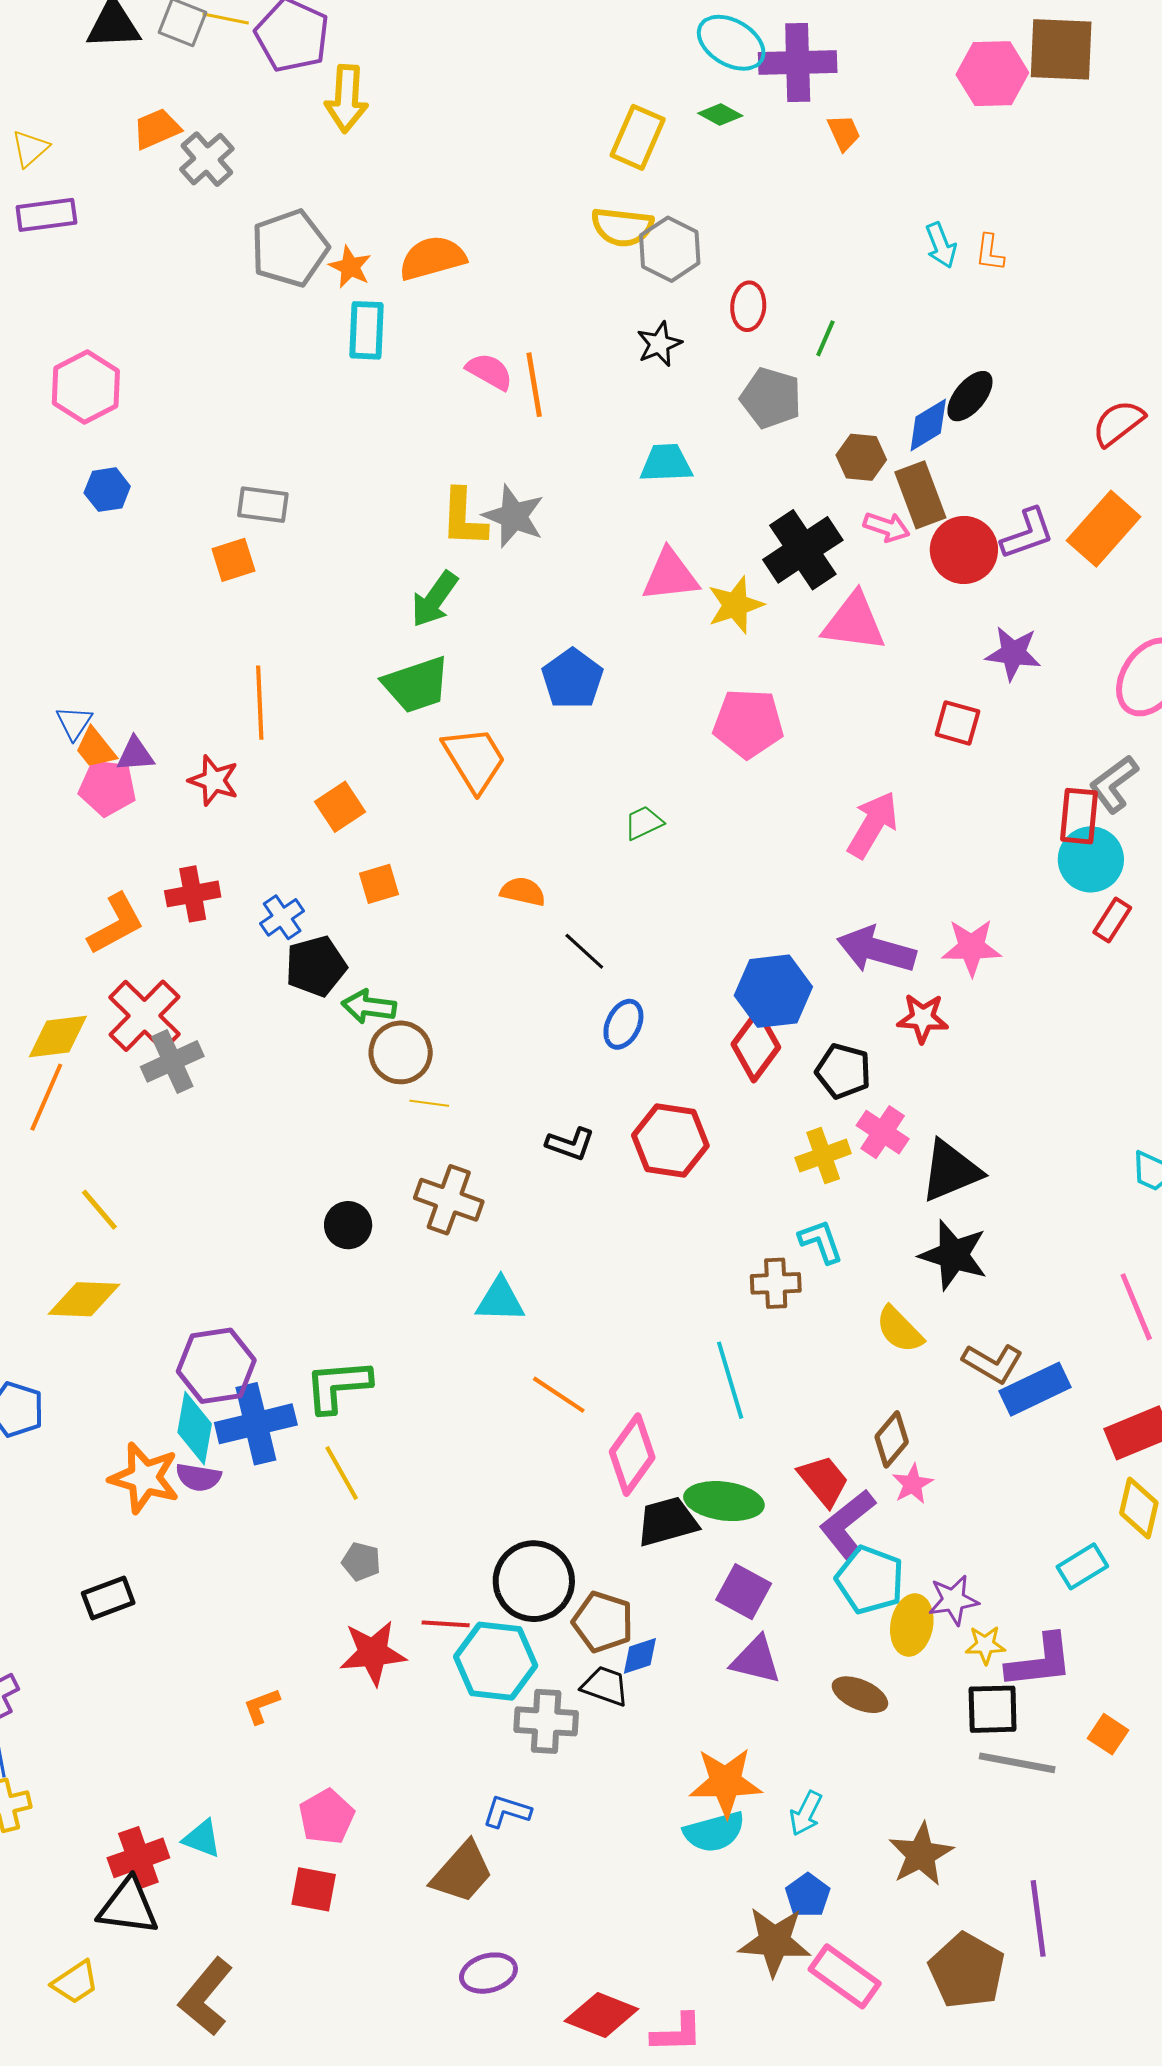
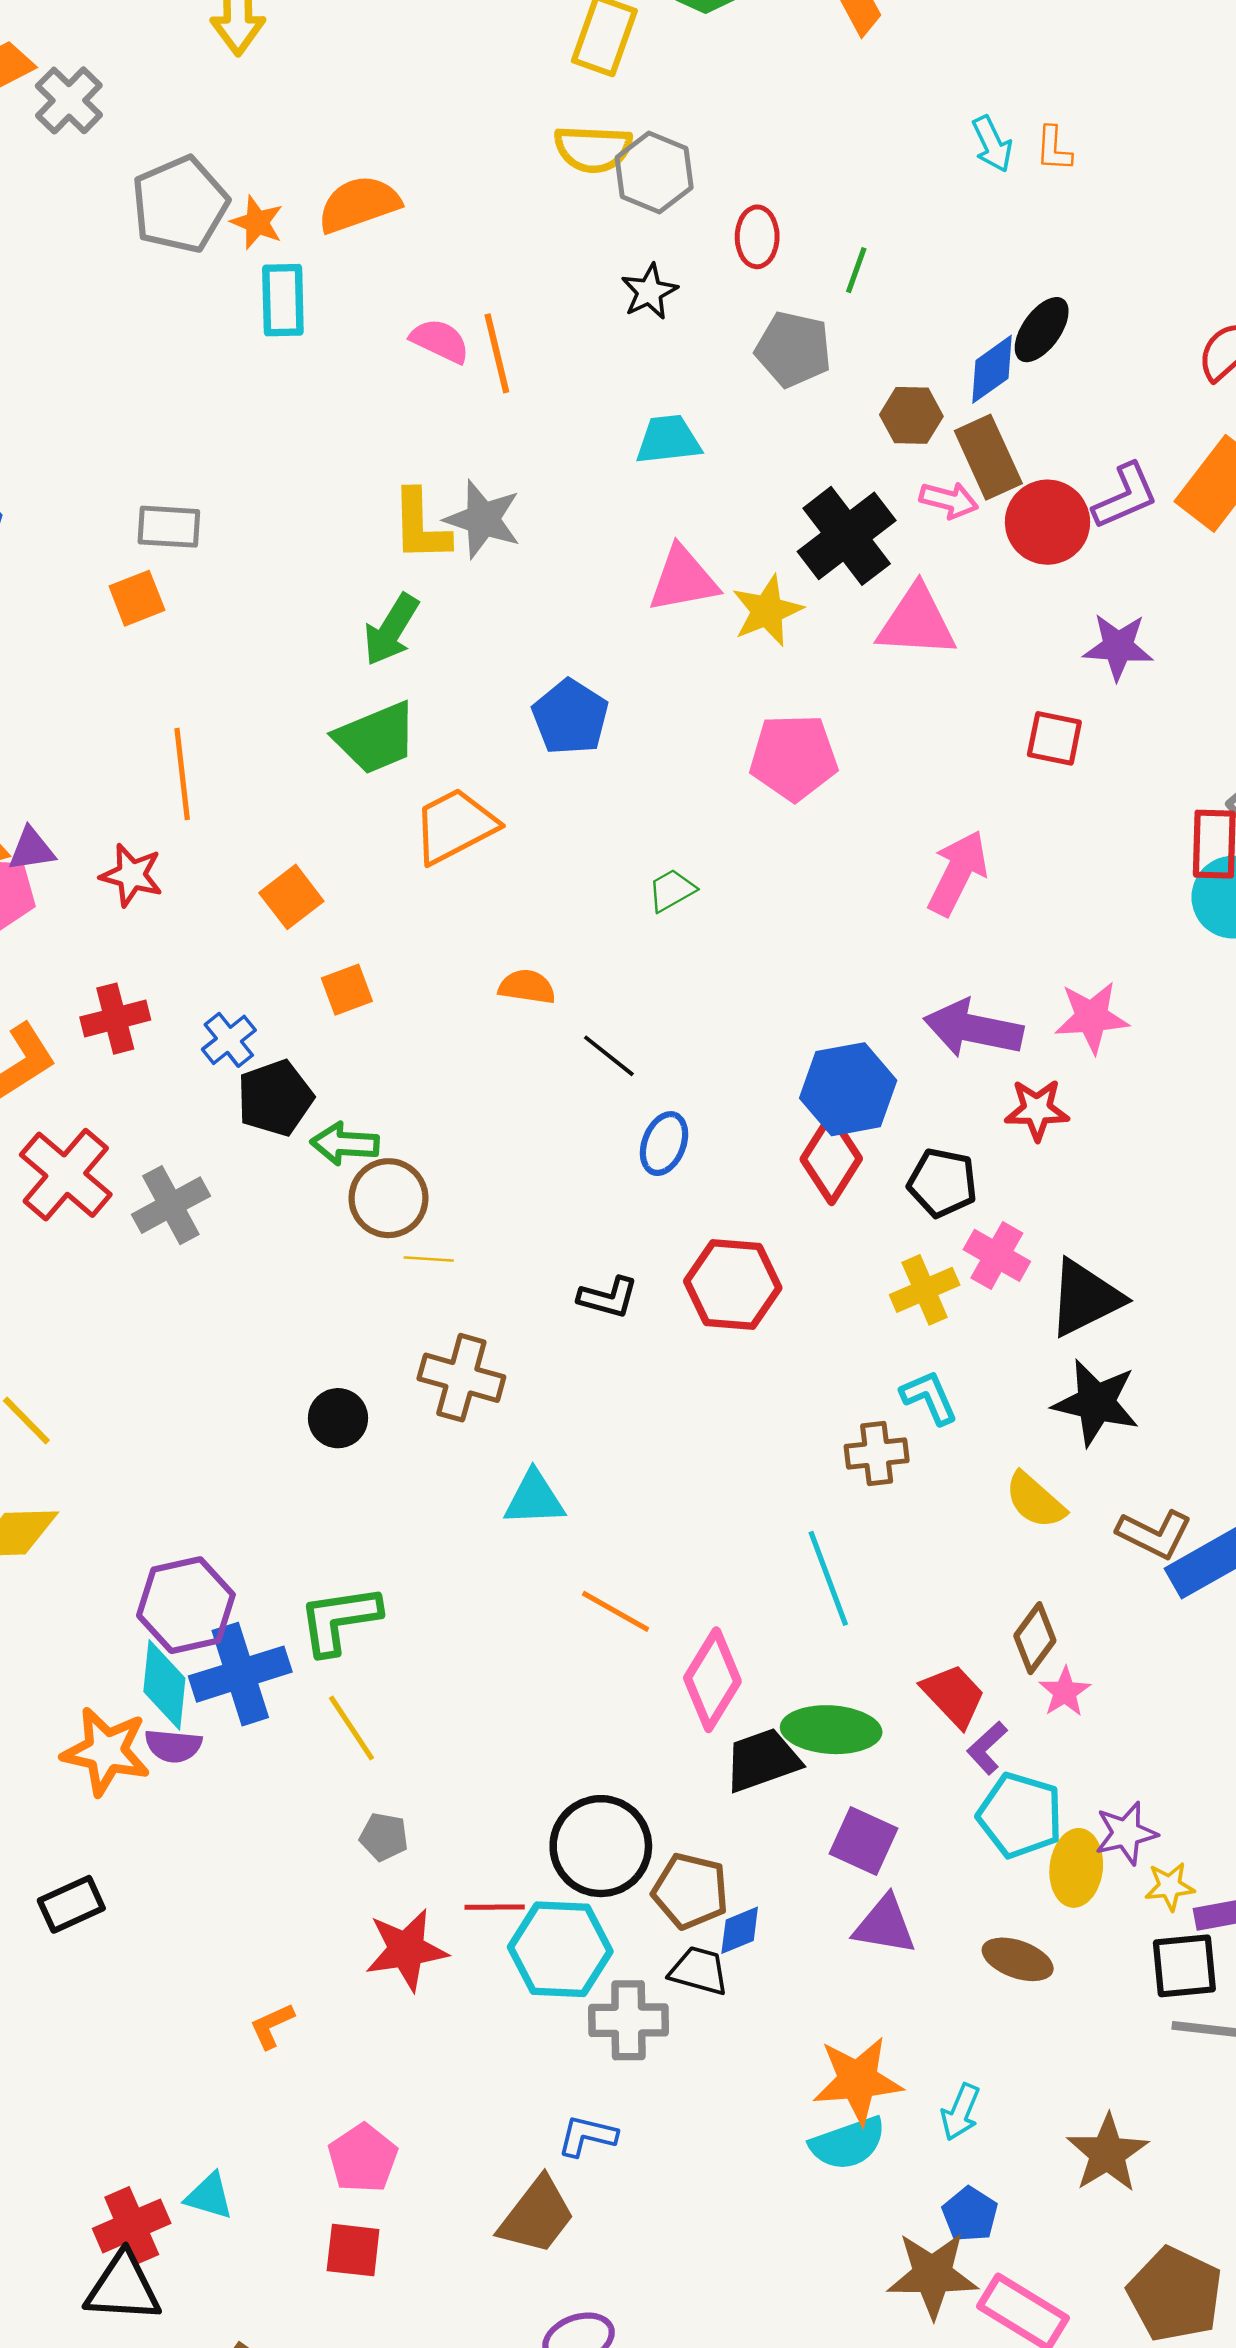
orange trapezoid: (474, 759) -> (455, 826), turned -82
gray cross: (172, 1061) -> (171, 1205), moved
purple L-shape: (847, 1524) -> (987, 1748), size x0.6

